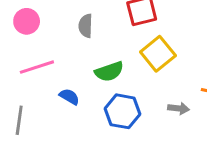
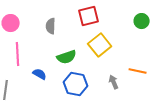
pink line: (37, 67) -> (18, 54), turned -75
gray arrow: (179, 108) -> (114, 82), turned -120

